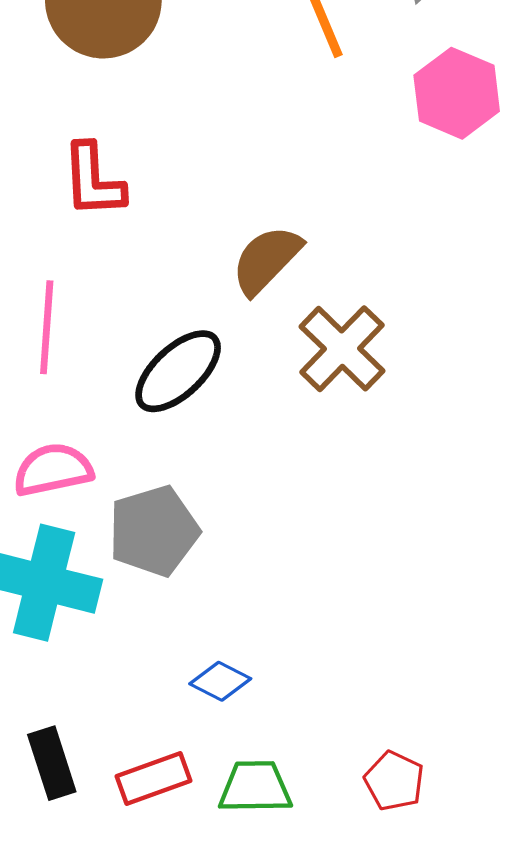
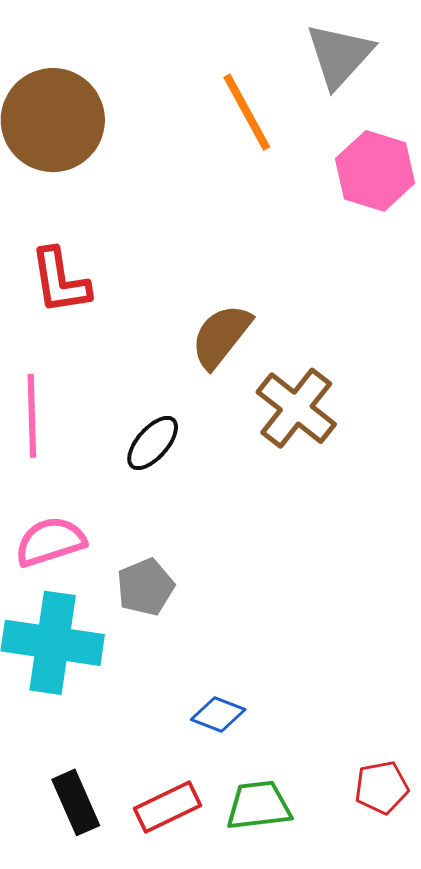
black ellipse: (178, 371) -> (153, 443), size x0.7
gray pentagon: (154, 531) -> (145, 587), size x0.7
red pentagon: (394, 781) -> (382, 787), turned -30

